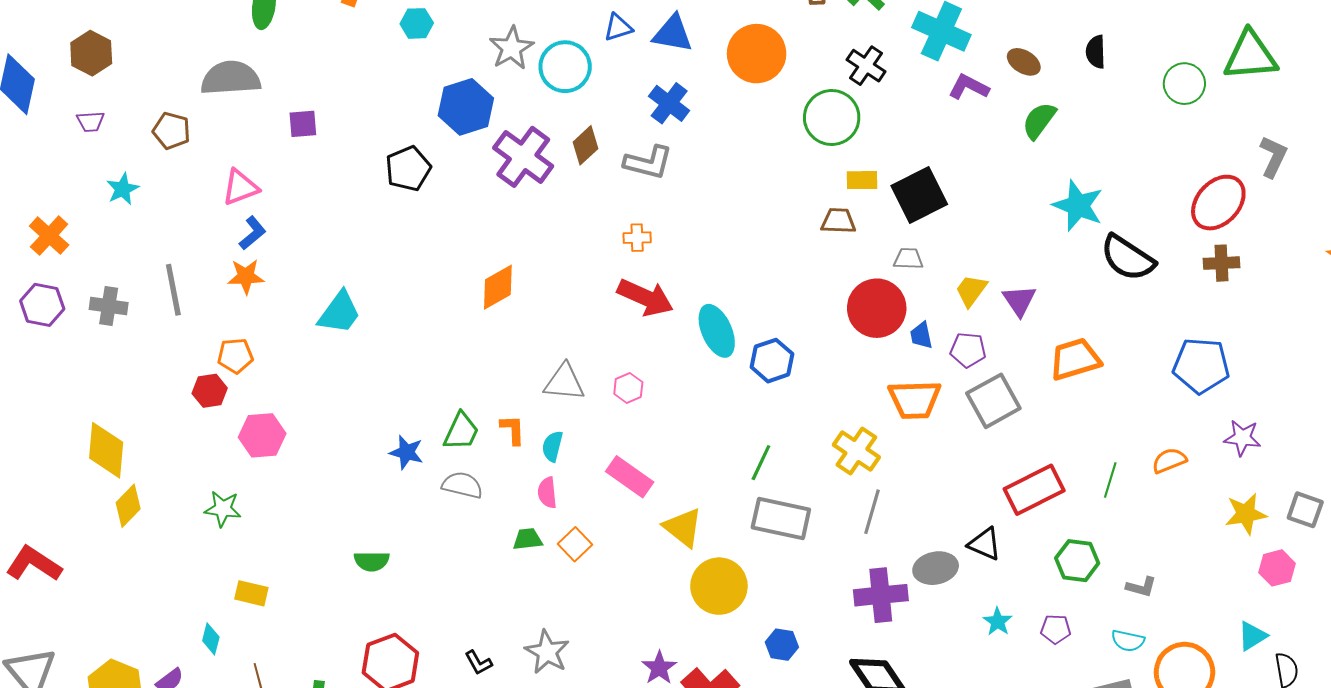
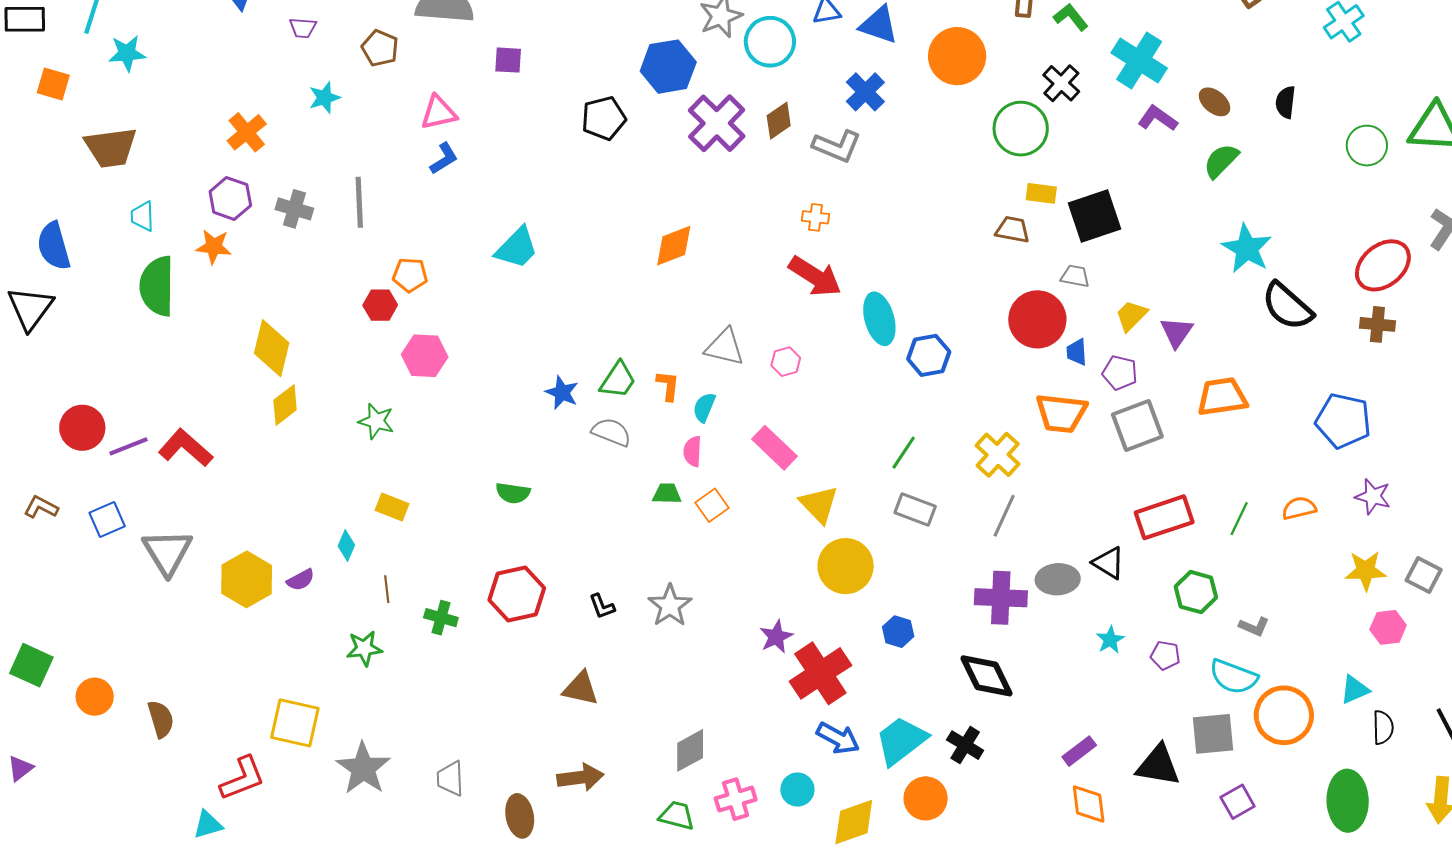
orange star: (246, 276) -> (214, 247), moved
gray rectangle: (781, 519) -> (915, 509), size x0.7
cyan semicircle: (1128, 641) -> (1234, 677), size x1.5

